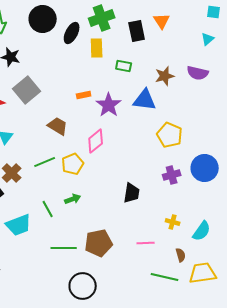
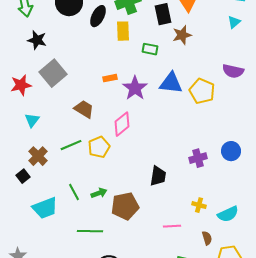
purple semicircle: (198, 73) -> (233, 71), moved
brown star: (165, 76) -> (182, 35), moved
yellow pentagon: (170, 135) -> (202, 91), moved
blue circle: (205, 168) -> (231, 151), size x0.7
green arrow: (73, 199) -> (99, 193), moved
cyan semicircle: (202, 231) -> (228, 214), turned 30
brown pentagon: (99, 243) -> (125, 206), moved

